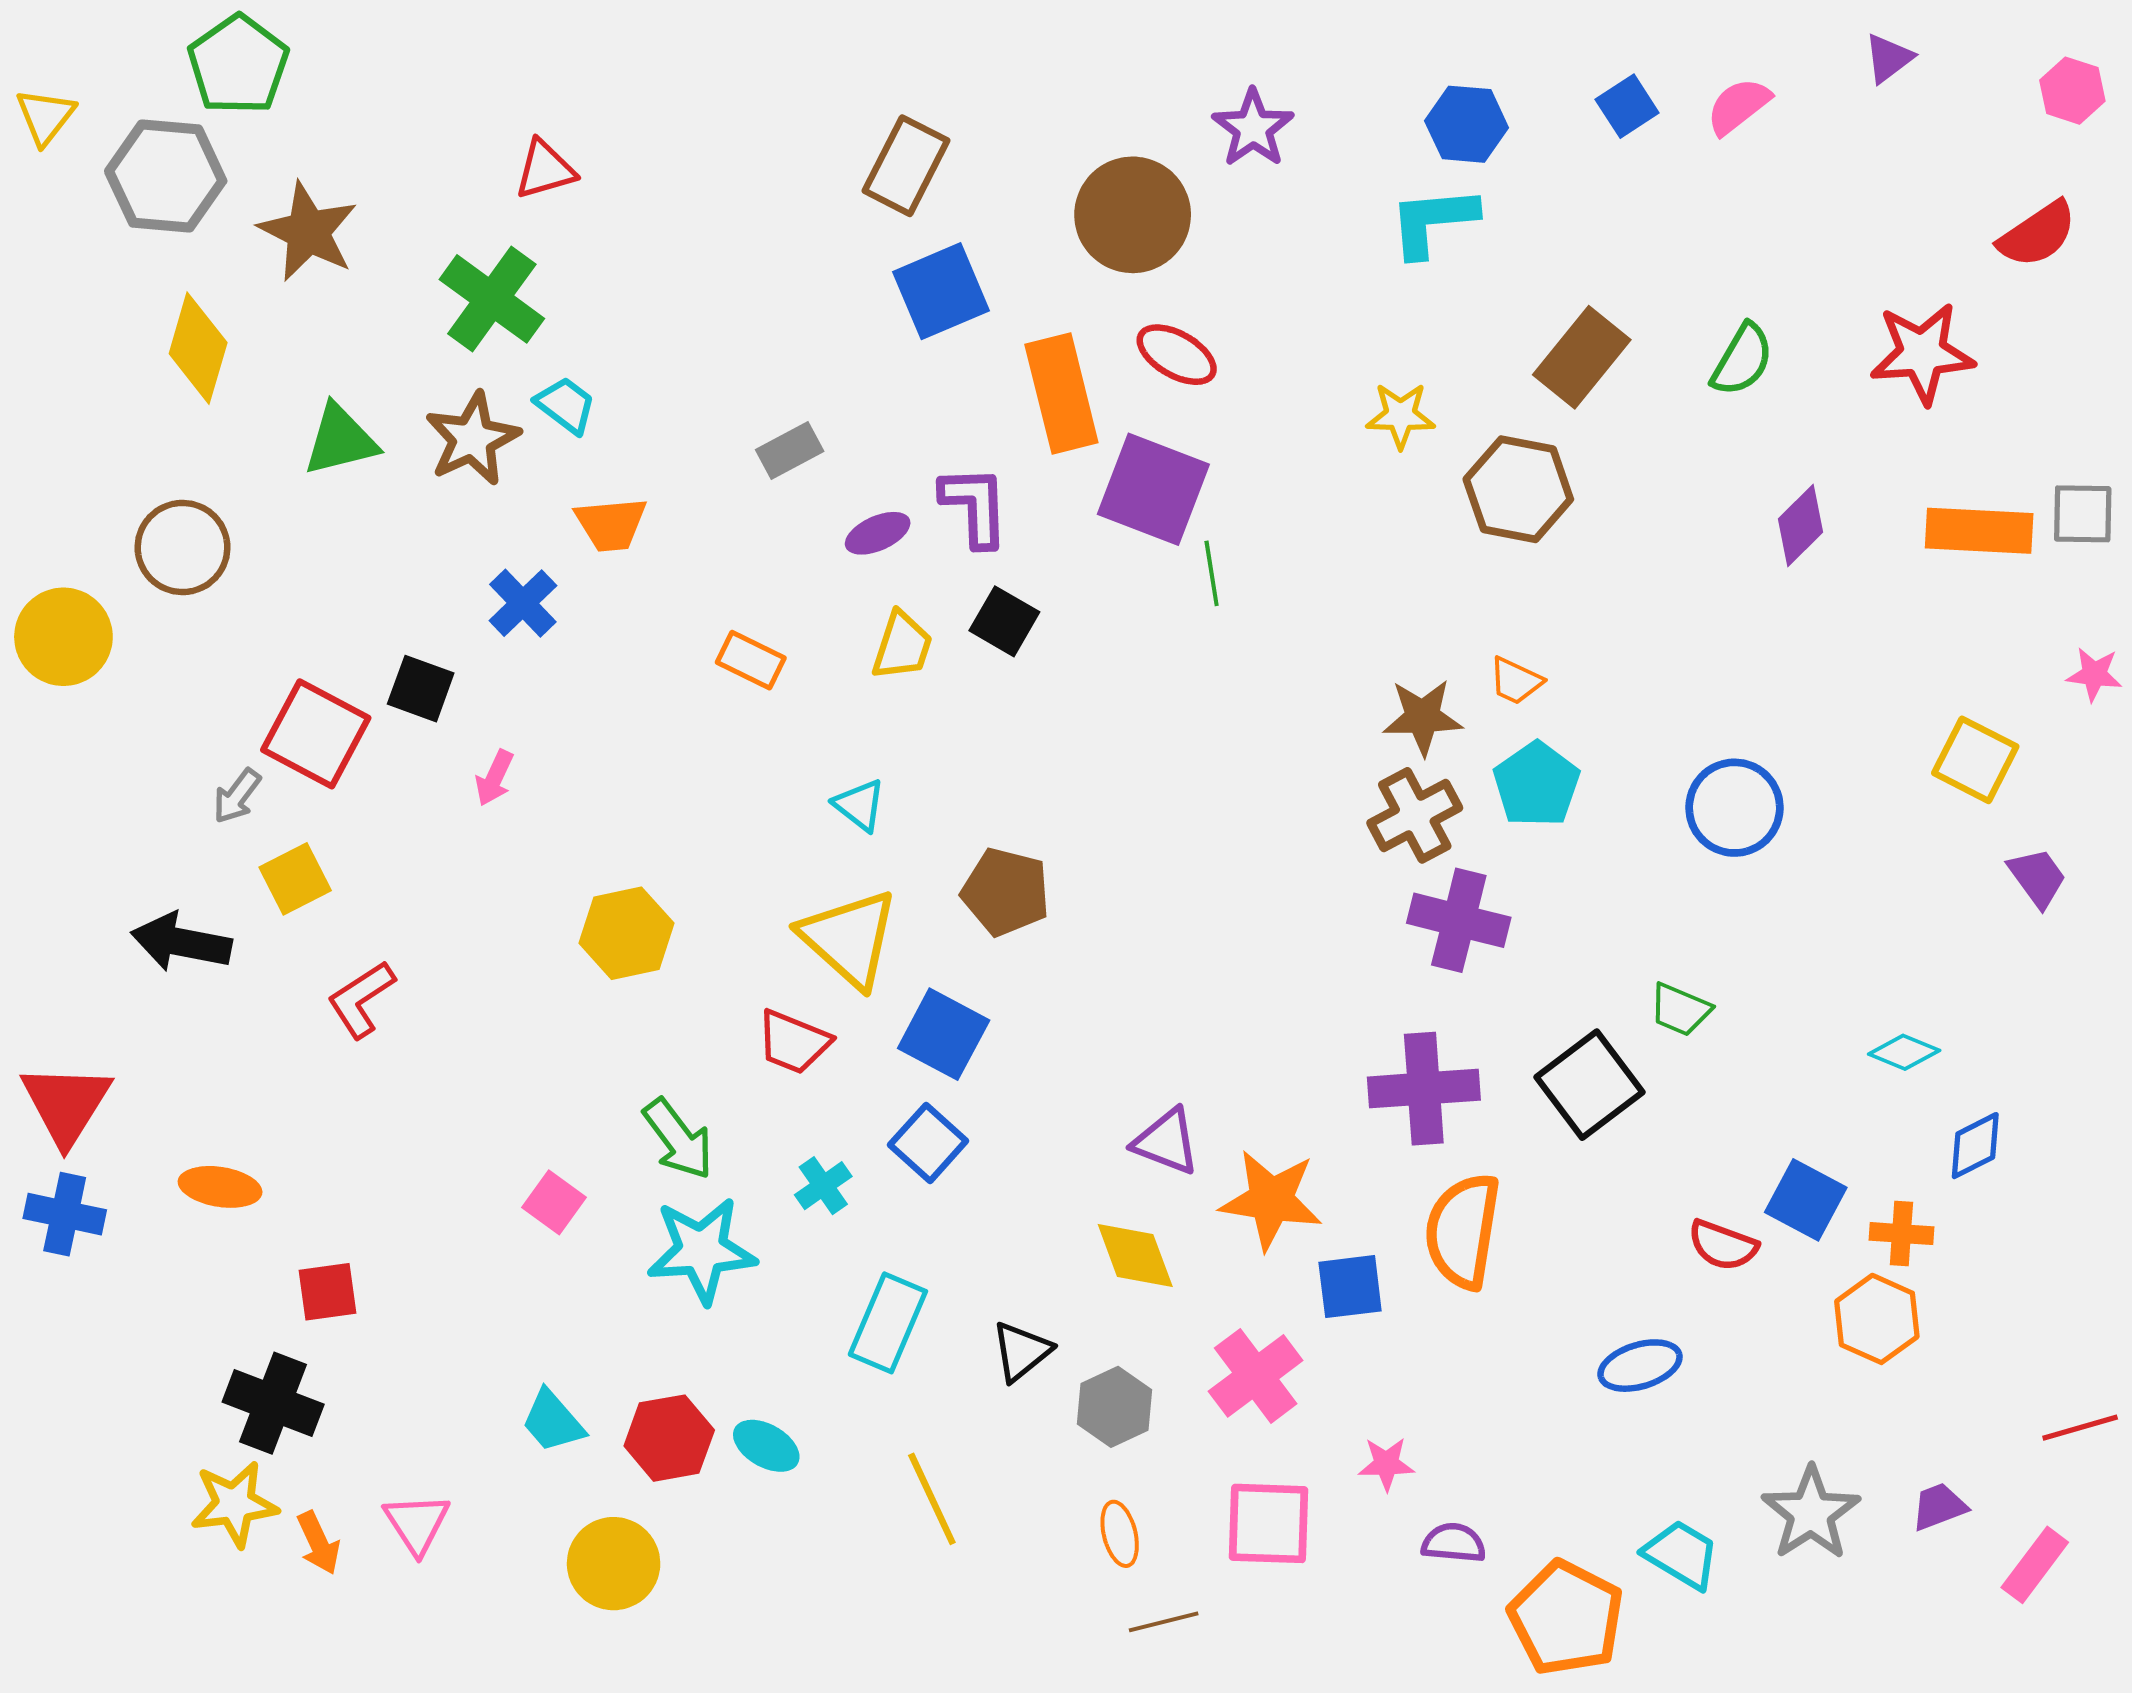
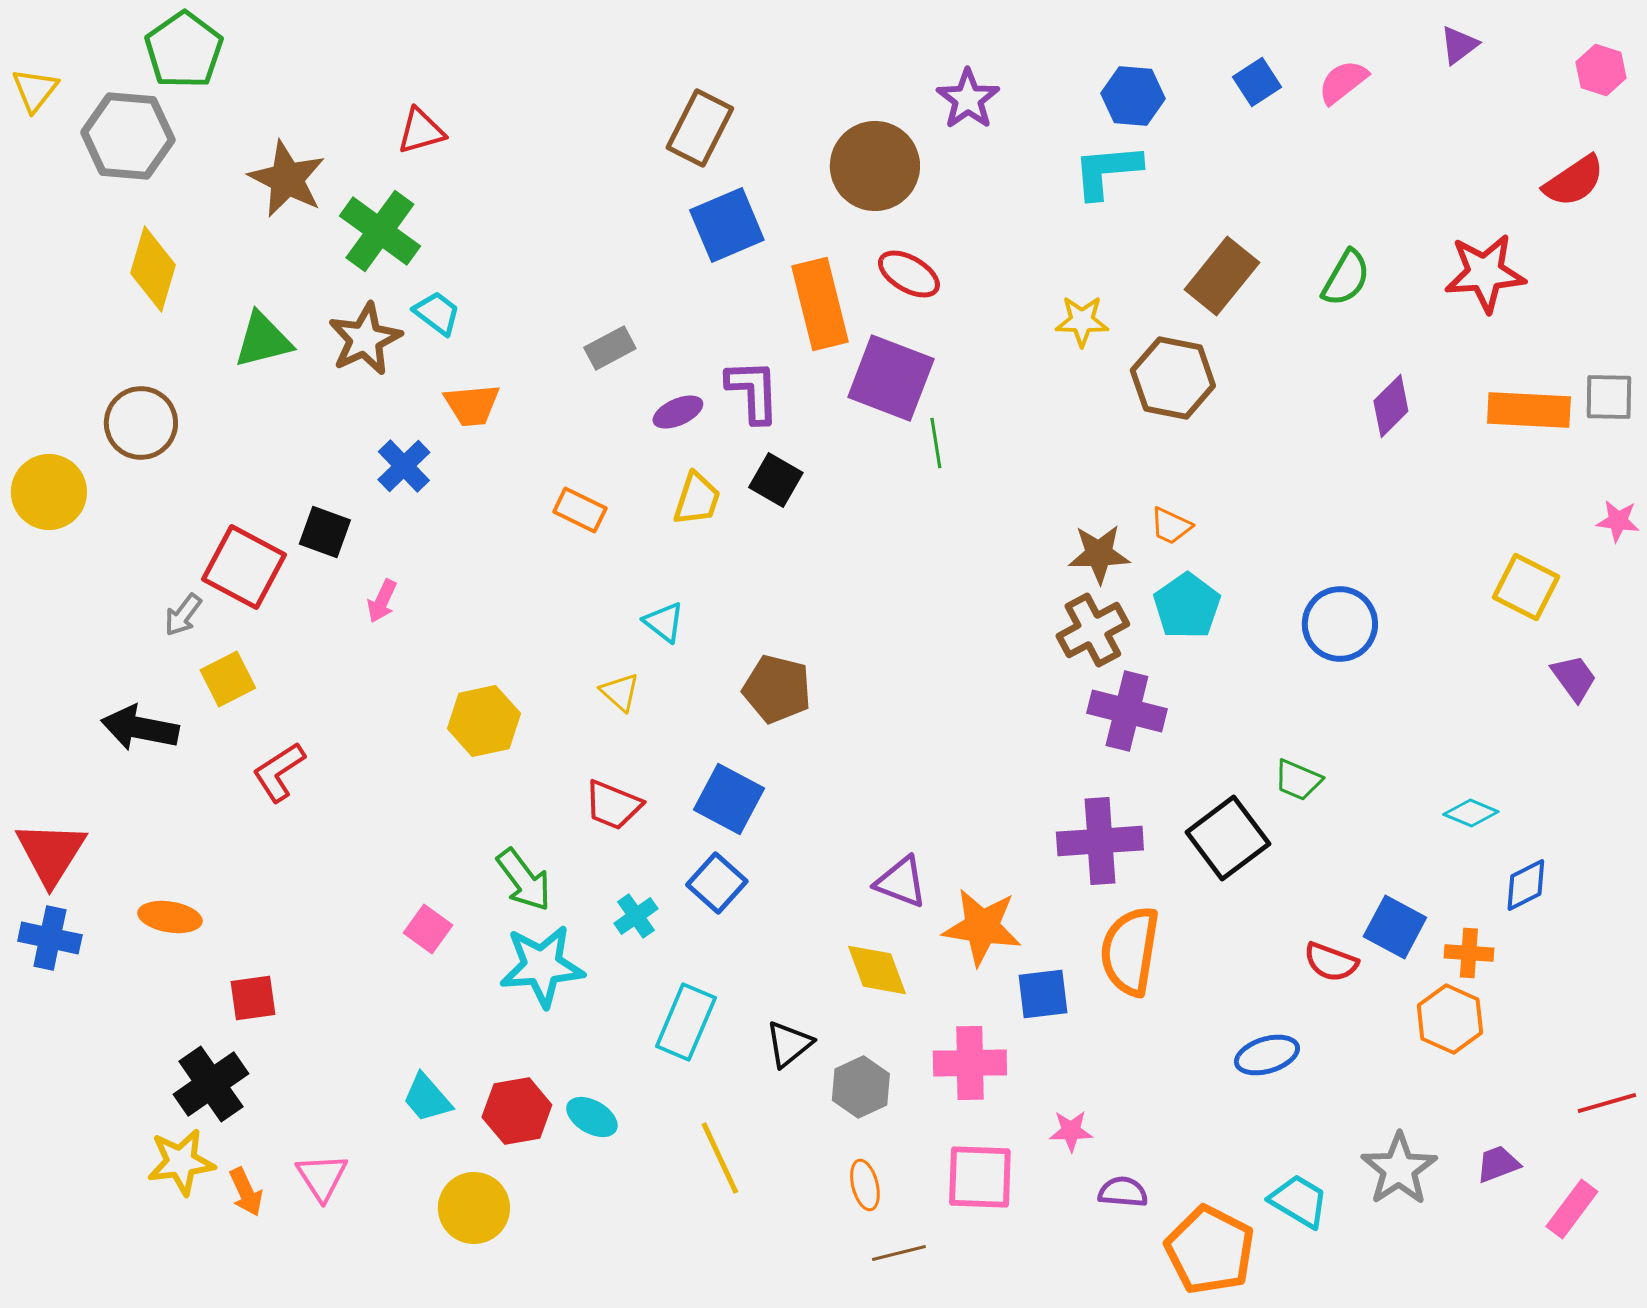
brown star: (308, 232) -> (287, 179), moved
yellow triangle: (849, 938) -> (620, 692), moved, size x0.5
pink cross: (1256, 1376) -> (970, 1063), turned 36
black cross: (273, 1403) -> (211, 1084), turned 34

